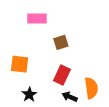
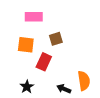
orange square: (20, 64) -> (26, 45), moved
red rectangle: (62, 75) -> (44, 62), moved

